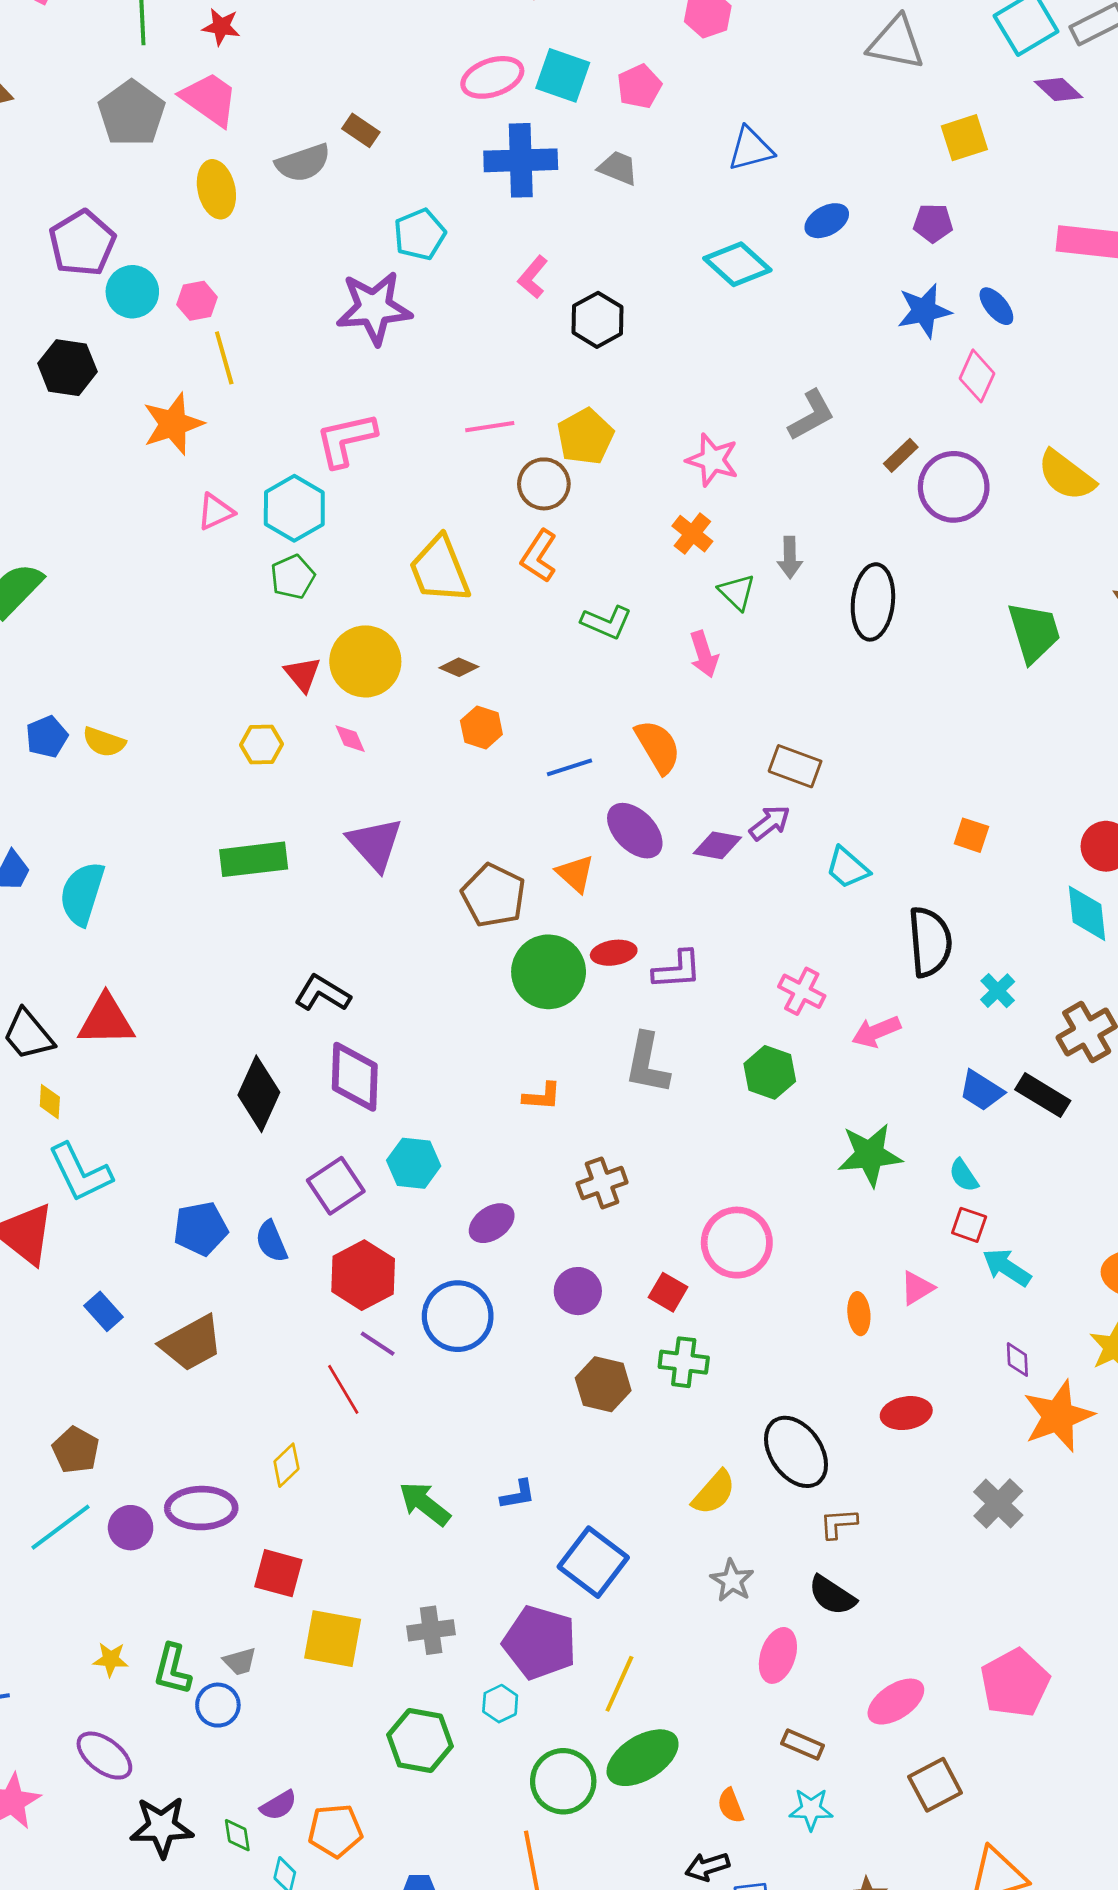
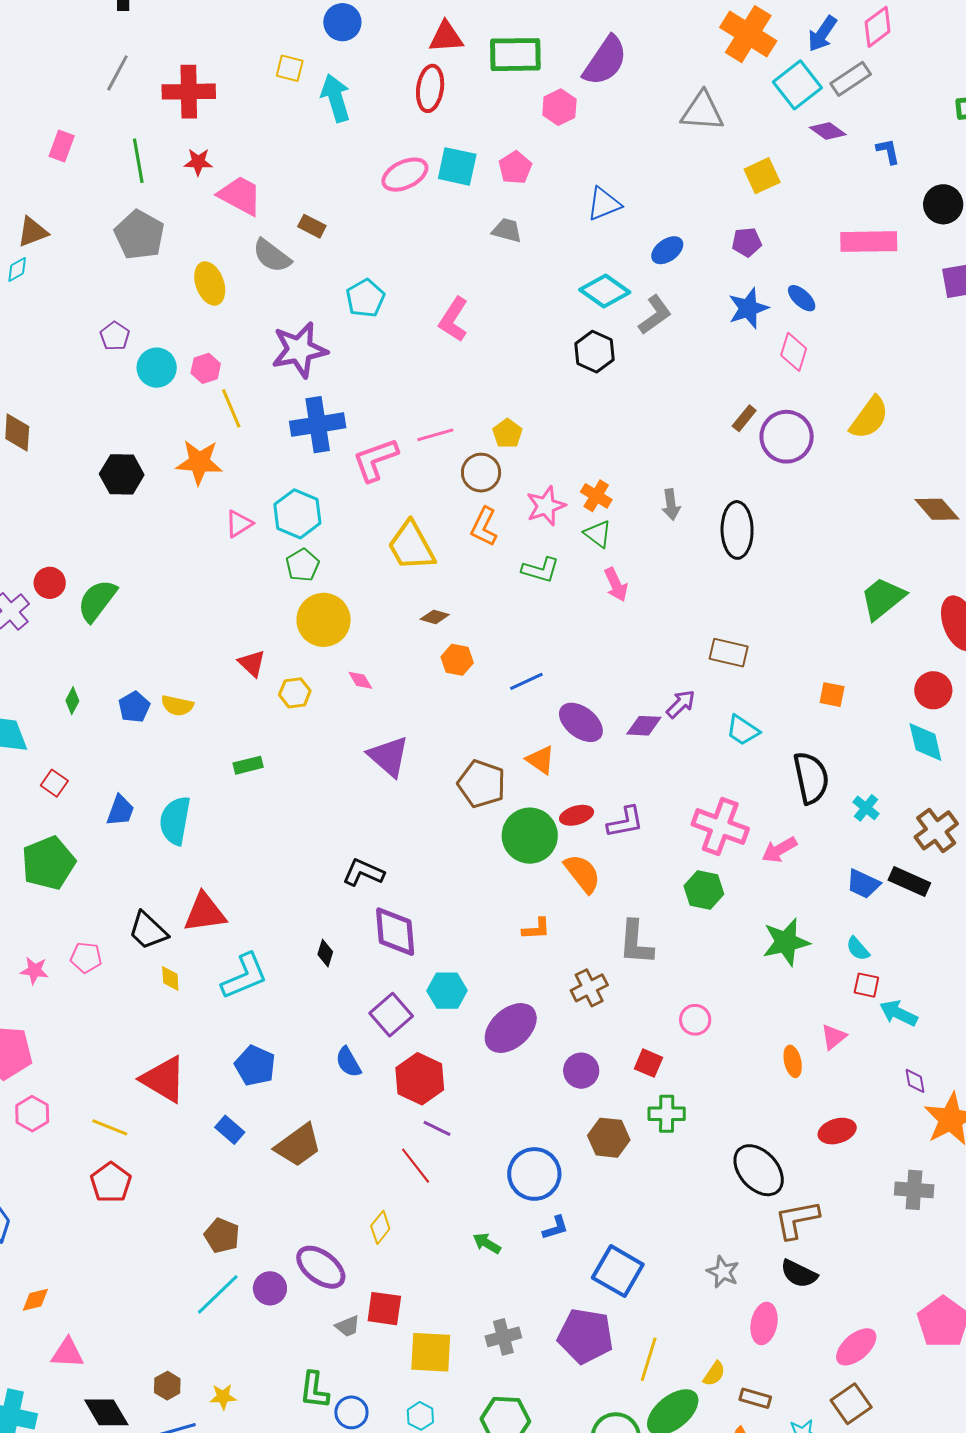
pink trapezoid: (209, 99) -> (240, 196), moved
blue cross: (521, 160) -> (318, 425), moved
gray semicircle: (303, 163) -> (272, 256), turned 63
purple pentagon: (82, 243) -> (115, 336), size x0.6
pink L-shape: (533, 277) -> (454, 319), size x1.4
purple star: (374, 308) -> (299, 350), moved
black hexagon: (597, 320) -> (595, 352), moved
black hexagon: (67, 368) -> (122, 474), moved
gray L-shape: (811, 415) -> (655, 315), moved
orange star: (173, 424) -> (199, 462), turned 30
yellow pentagon: (585, 437) -> (507, 433), size x0.7
pink L-shape: (346, 440) -> (375, 460), moved
pink star: (712, 460) -> (546, 506), moved, turned -30
yellow semicircle: (1066, 475) -> (869, 418), turned -84
green triangle: (737, 592) -> (598, 534), moved
green trapezoid: (1034, 632) -> (883, 598), moved, turned -105
yellow circle: (365, 661) -> (324, 620), moved
red triangle: (303, 674) -> (252, 663), moved
orange semicircle: (658, 747) -> (582, 874), moved
brown rectangle: (795, 766) -> (729, 653), moved
green rectangle: (254, 859) -> (248, 765), moved, size x0.6
pink cross: (802, 991) -> (720, 827), size x1.6
gray L-shape: (647, 1063) -> (636, 943), moved
black diamond: (259, 1094) -> (325, 953), size x0.5
cyan L-shape: (80, 1173) -> (244, 976), moved, turned -80
purple ellipse: (492, 1223) -> (511, 1028), size x1.6
blue pentagon: (201, 1229) -> (255, 1066), moved, turned -30
pink circle: (737, 1243) -> (695, 1020), size x0.6
blue circle: (458, 1316) -> (534, 1174), moved
yellow semicircle: (714, 1493) -> (714, 1374), moved, size x0.7
green arrow: (425, 1504) -> (487, 1243), size x0.7
gray cross: (998, 1504) -> (914, 1190), turned -33
purple ellipse: (201, 1508) -> (321, 1267), turned 45
brown L-shape: (838, 1524) -> (797, 1220), size x1.6
yellow star: (111, 1659) -> (223, 1397), moved
gray trapezoid: (240, 1661) -> (348, 1326), moved
cyan hexagon: (500, 1704) -> (420, 1416), moved
brown rectangle: (803, 1744) -> (755, 1398), moved
brown square: (935, 1785) -> (851, 1404), moved

